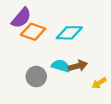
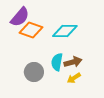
cyan semicircle: (61, 66) -> (57, 62), turned -96
yellow arrow: (99, 83) -> (74, 78), moved

